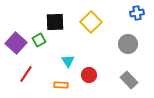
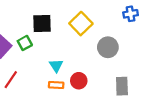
gray circle: (128, 44) -> (108, 47), moved
gray rectangle: (129, 80) -> (122, 86), turned 42
orange rectangle: (61, 85) -> (56, 85), moved

